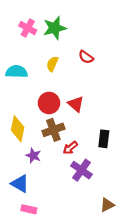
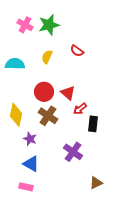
brown cross: (53, 130) -> (48, 116), turned -36
red arrow: (70, 148) -> (80, 109), moved
blue triangle: (20, 184) -> (31, 164), moved

